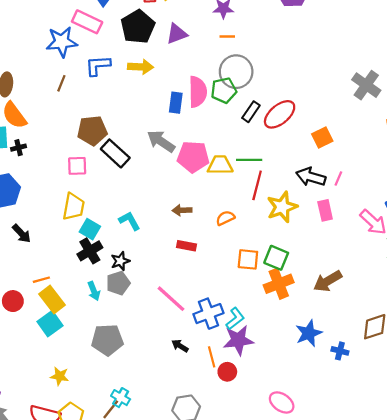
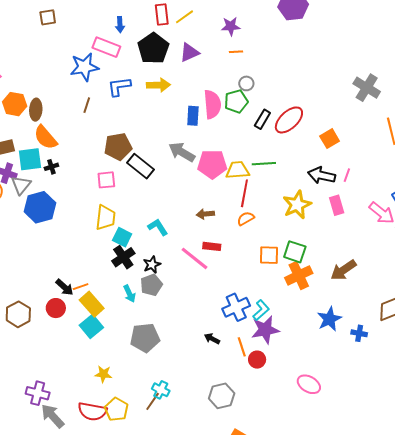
gray circle: (236, 72) -> (246, 83), size x0.5
red line: (257, 185) -> (244, 193), moved
black arrow: (22, 234) -> (65, 287), moved
pink line: (171, 299) -> (195, 258), moved

